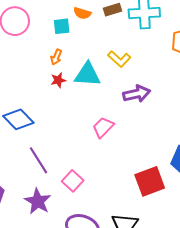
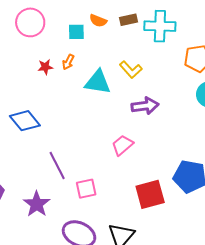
red star: (58, 80) -> (45, 67), moved
pink trapezoid: (103, 127) -> (122, 145), moved
purple line: (39, 160) -> (57, 165), moved
pink square: (73, 181) -> (86, 189), moved, turned 30

